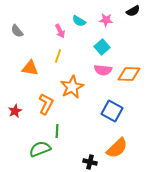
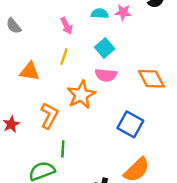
cyan semicircle: (79, 21) -> (100, 14), moved, turned 152
cyan square: (102, 47) -> (105, 48), moved
pink semicircle: (103, 70) -> (106, 75), moved
orange diamond: (129, 74) -> (151, 79), turned 60

